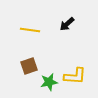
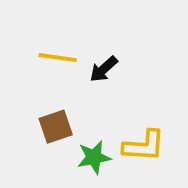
black arrow: (67, 24) -> (104, 69), moved

